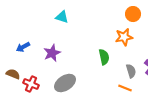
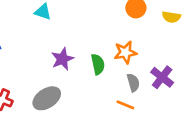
orange star: (124, 37) -> (125, 52), moved
purple star: (52, 53) -> (62, 59), moved

